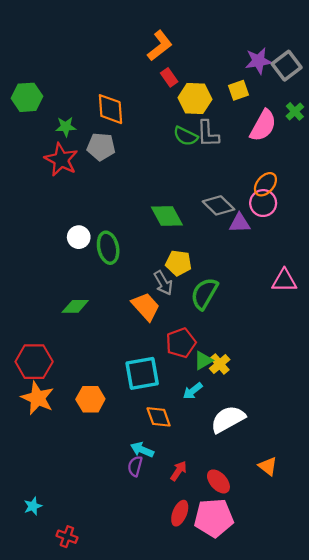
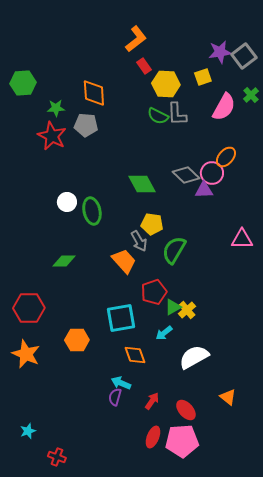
pink circle: (263, 203) -> (212, 173), moved
orange star: (38, 398) -> (26, 354), moved

